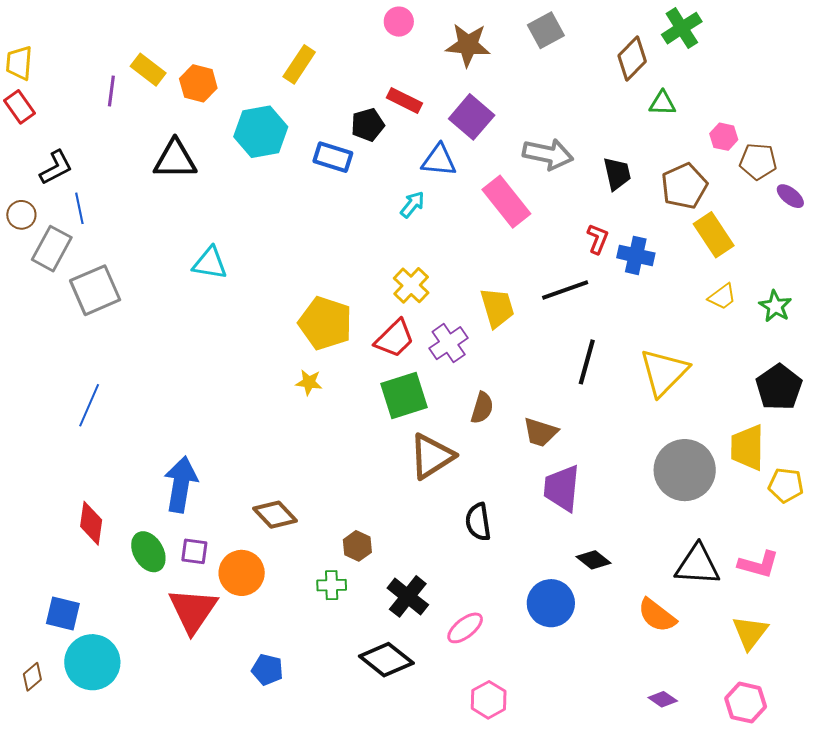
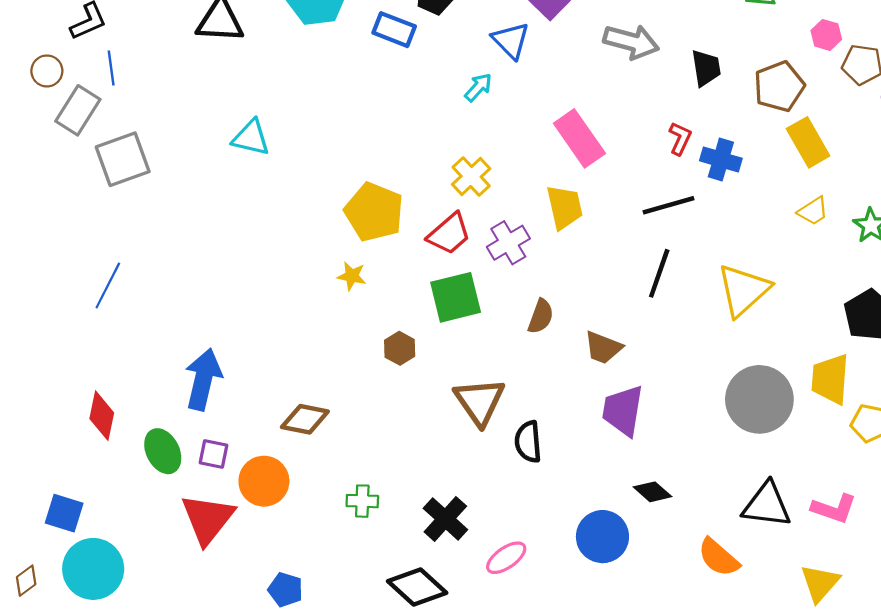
blue triangle: (439, 160) -> (511, 41), turned 36
pink rectangle: (506, 202) -> (579, 138), moved
black line: (565, 290) -> (669, 205), moved
brown triangle: (432, 456) -> (480, 401), moved, turned -36
brown diamond: (275, 515) -> (305, 419), turned -39
brown hexagon: (357, 546) -> (400, 348), moved

